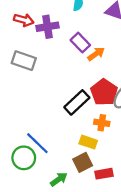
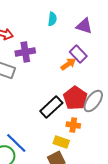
purple cross: (47, 27) -> (25, 52), moved
purple rectangle: (80, 43) -> (78, 54), moved

